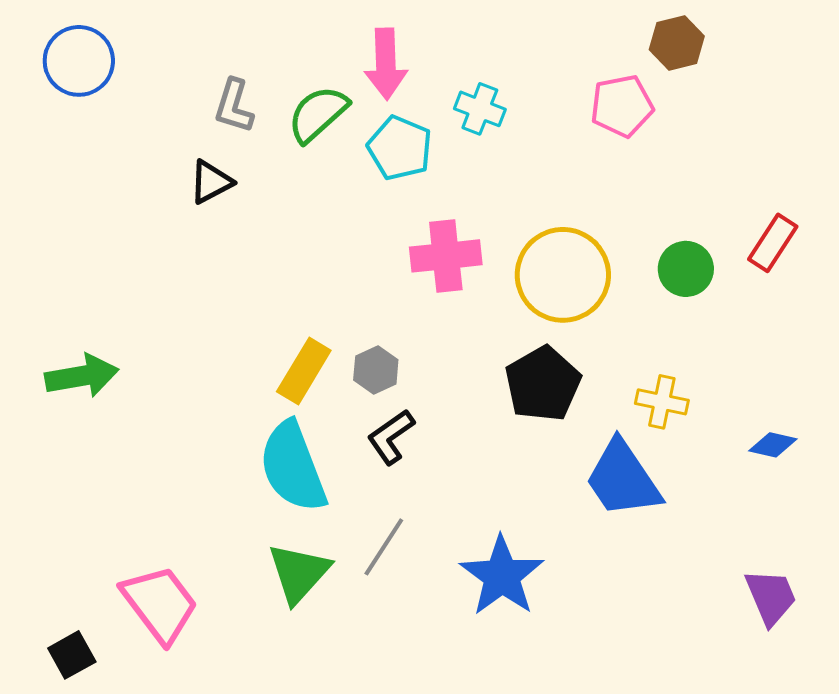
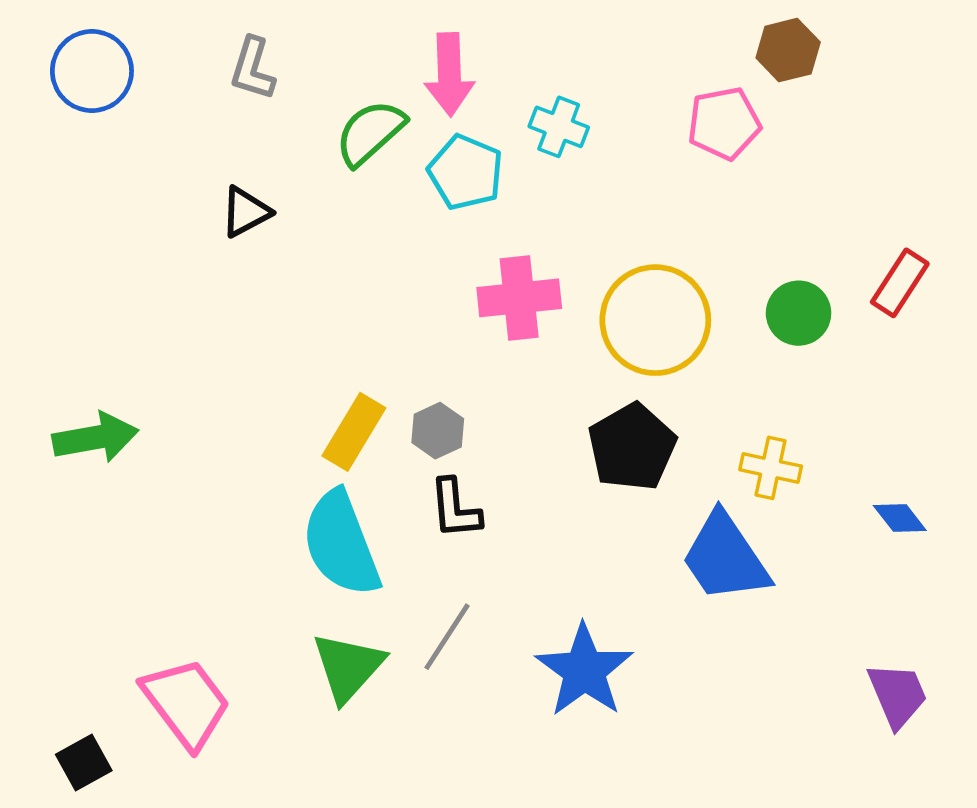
gray L-shape: (234, 106) -> (253, 69), moved
black L-shape: (391, 437) -> (455, 509), turned -60
blue diamond: (773, 445) -> (900, 518), turned 39

